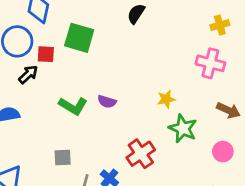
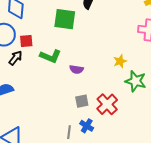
green square: (79, 38) -> (65, 19), moved
green L-shape: (73, 106) -> (50, 56), moved
gray square: (63, 158) -> (82, 101), moved

